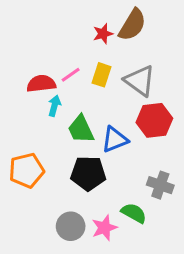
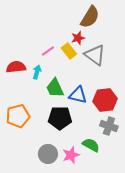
red star: (103, 34) -> (78, 38), moved
yellow rectangle: (101, 75) -> (69, 51), turned -56
red semicircle: (41, 84) -> (16, 67), moved
red hexagon: (154, 120) -> (105, 100), moved
blue triangle: (115, 139) -> (78, 95), turned 36

